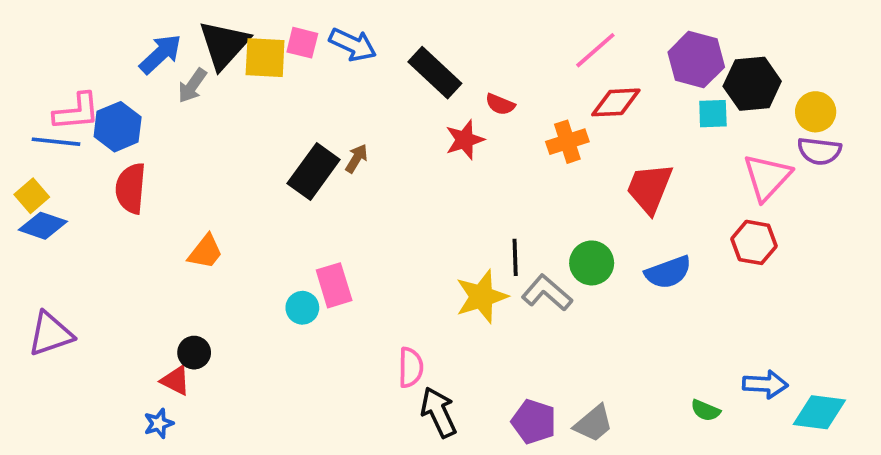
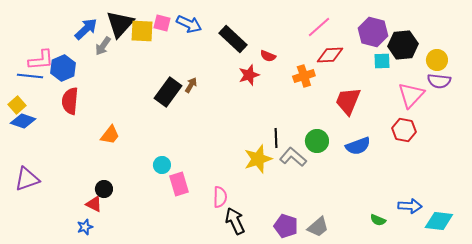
pink rectangle: (334, 285) -> (179, 184), moved

